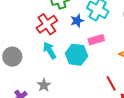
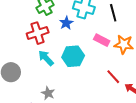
red cross: (47, 24) -> (38, 33), turned 30
pink rectangle: (96, 40) -> (102, 40), moved, turned 56

